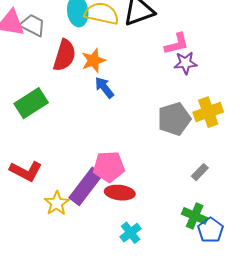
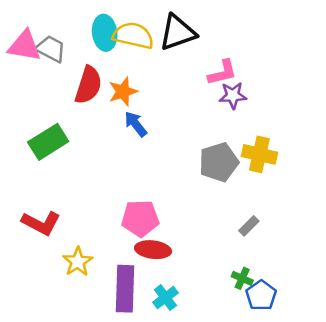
yellow cross: (208, 112) -> (259, 154), turned 32
purple rectangle: (86, 186) -> (125, 289), moved, turned -36
green cross: (195, 216) -> (242, 278), size x0.7

